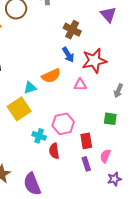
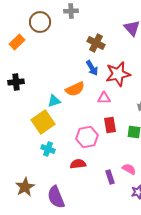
cyan cross: (39, 136) -> (48, 149), moved
red rectangle: (86, 141) -> (110, 125), moved
red semicircle: (54, 151) -> (78, 164), turned 91
pink semicircle: (105, 156) -> (129, 169), turned 96

